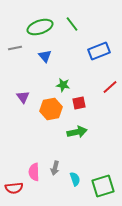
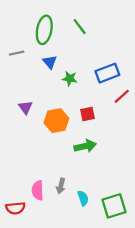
green ellipse: (40, 27) -> (44, 30), turned -60
blue rectangle: (99, 51) -> (107, 73), moved
green star: (63, 85) -> (70, 79), moved

